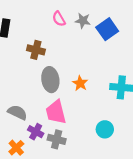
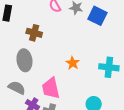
blue square: (107, 29) -> (97, 16), turned -30
gray ellipse: (50, 80) -> (24, 60), moved

